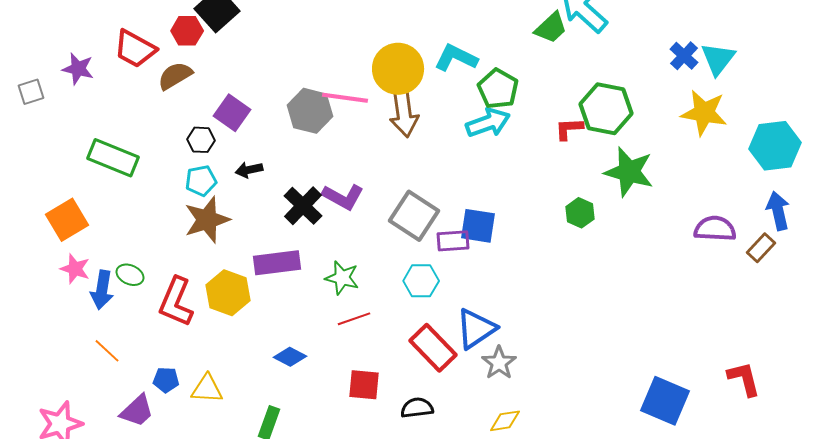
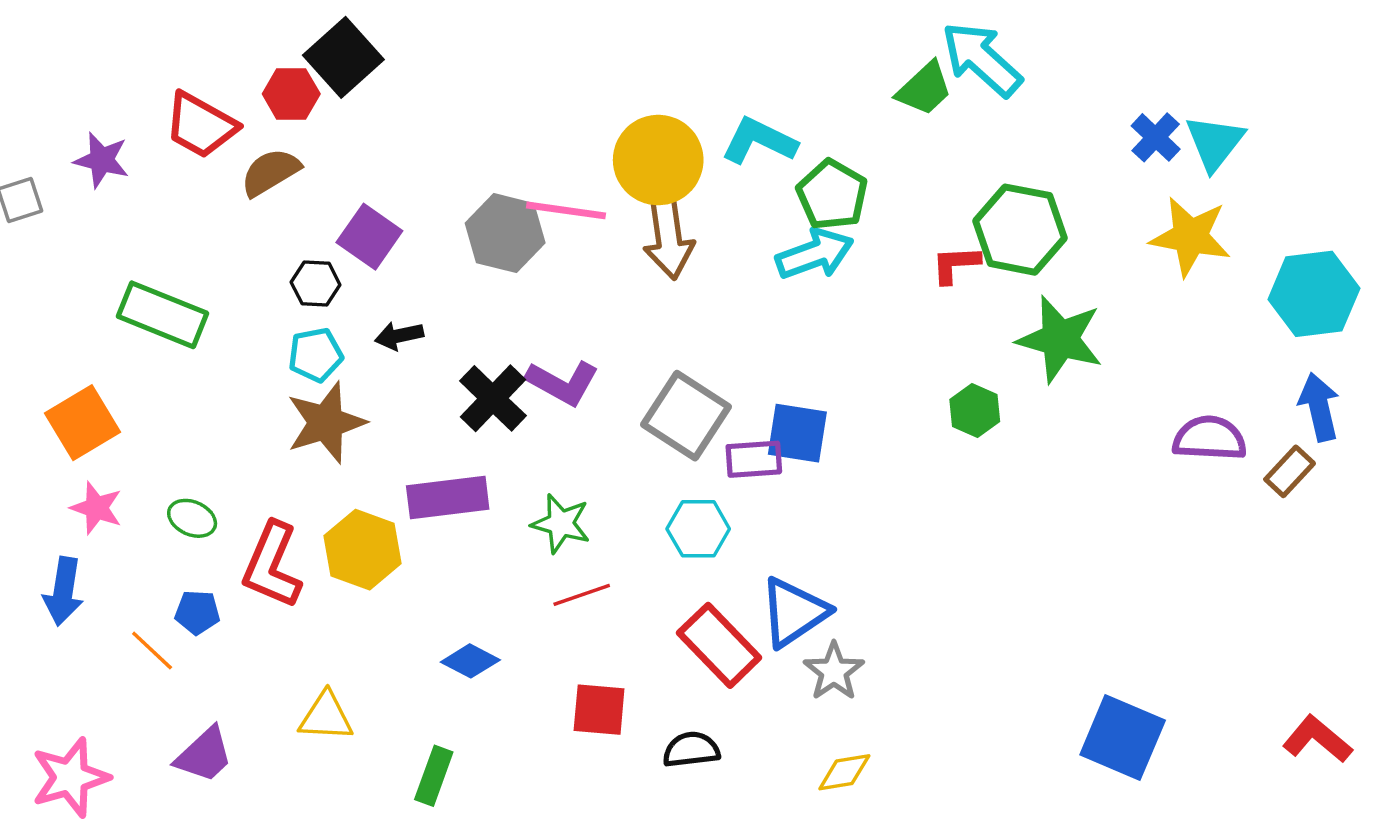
blue arrow: (102, 290) -> (63, 591), moved
red L-shape: (744, 379) -> (1317, 739), moved, turned -36
blue pentagon: (166, 380) -> (197, 612), moved

